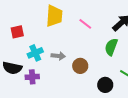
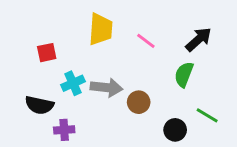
gray arrow: (58, 56) -> (107, 88), size x1.5
purple cross: (32, 77) -> (64, 130), moved

